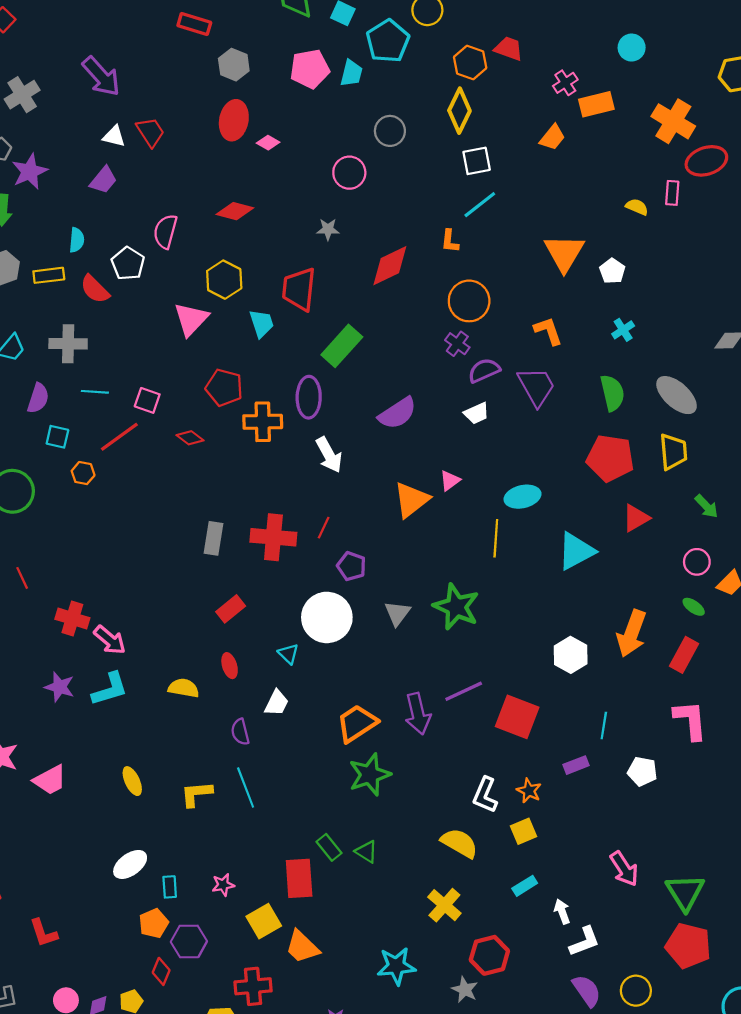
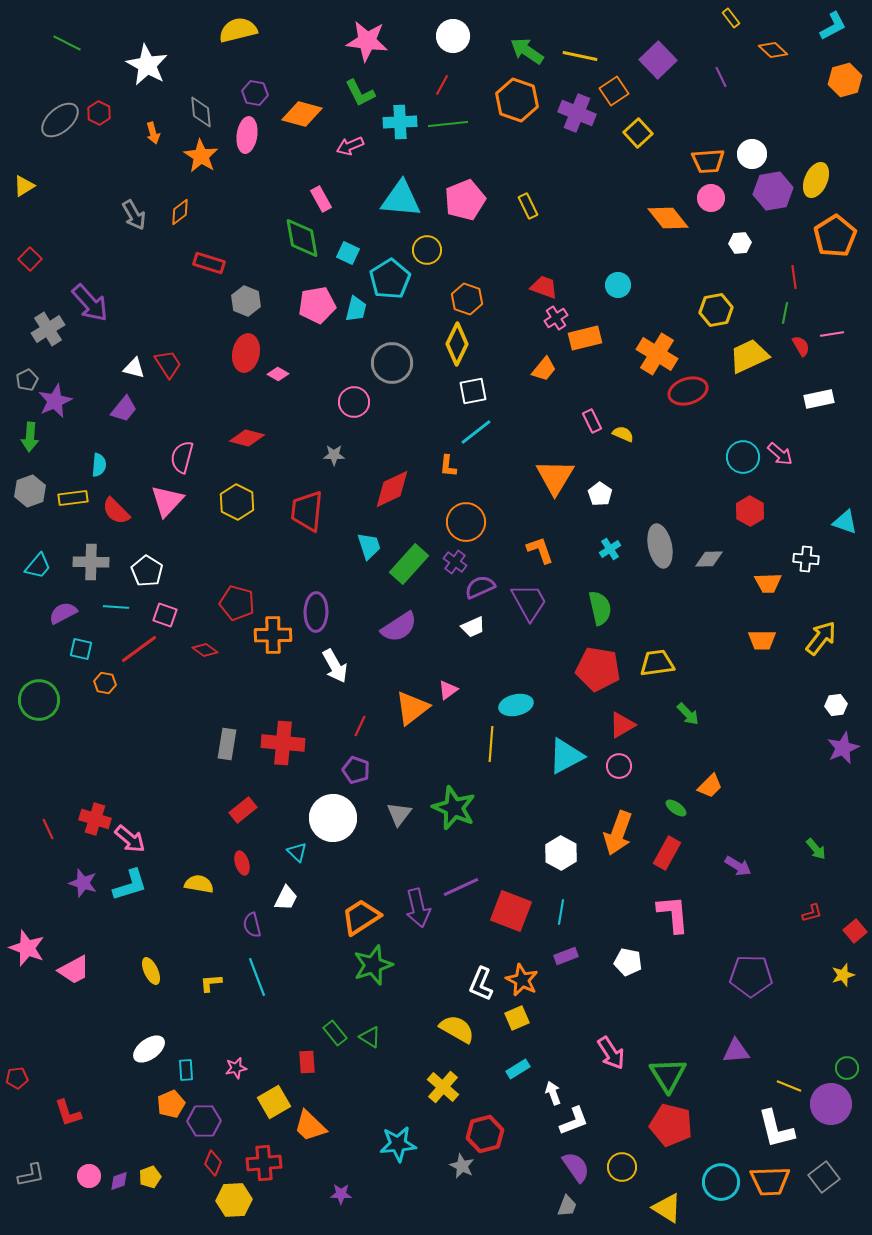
red trapezoid: (509, 49) -> (544, 287), moved
purple arrow: (101, 76) -> (90, 303), moved
gray circle: (390, 131) -> (392, 363), size x1.4
pink rectangle: (672, 193) -> (592, 421), moved, turned -30
white pentagon: (128, 264) -> (147, 571), moved
pink triangle: (191, 319) -> (167, 501), moved
cyan trapezoid: (262, 323) -> (369, 546), moved
green rectangle: (342, 346) -> (409, 564), moved
gray ellipse: (677, 395) -> (660, 546), moved, turned 36
purple semicircle: (38, 398) -> (63, 613), turned -136
yellow trapezoid: (673, 452) -> (657, 663), turned -93
red line: (324, 528) -> (360, 726), moved
pink circle: (697, 562) -> (619, 766), moved
red line: (22, 578) -> (48, 829), moved
cyan line: (604, 725) -> (561, 912), moved
orange star: (529, 791) -> (522, 980), size x1.4
yellow L-shape: (196, 794) -> (211, 983), size x0.7
red rectangle: (299, 878) -> (307, 1062), size x0.6
red diamond: (161, 971) -> (213, 1163), moved

